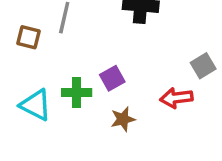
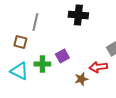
brown square: (29, 37) -> (20, 42), moved
brown star: (123, 119) -> (81, 79), moved

